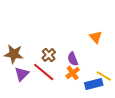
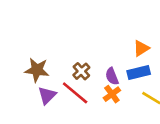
orange triangle: (96, 37) -> (141, 48), turned 40
blue rectangle: (94, 84) -> (139, 72), moved

